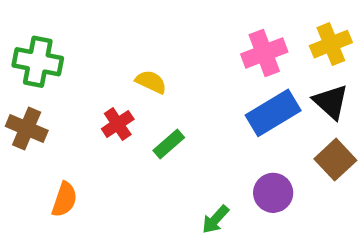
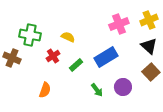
green cross: (38, 62) -> (30, 35), moved
blue rectangle: (273, 113) -> (106, 57), moved
orange semicircle: (64, 200) -> (45, 90), moved
green arrow: (215, 219) -> (97, 90), moved, turned -80

